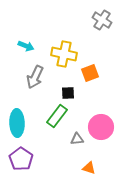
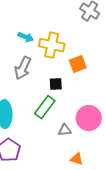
cyan arrow: (26, 46) -> (26, 37), moved

